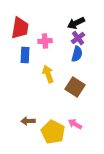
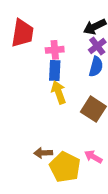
blue rectangle: (25, 55) -> (55, 70), moved
brown arrow: (28, 121) -> (43, 153), moved

